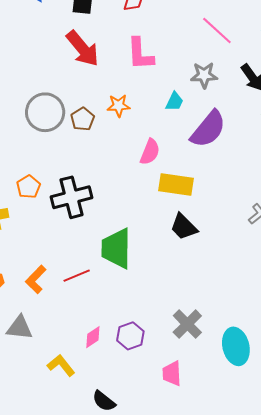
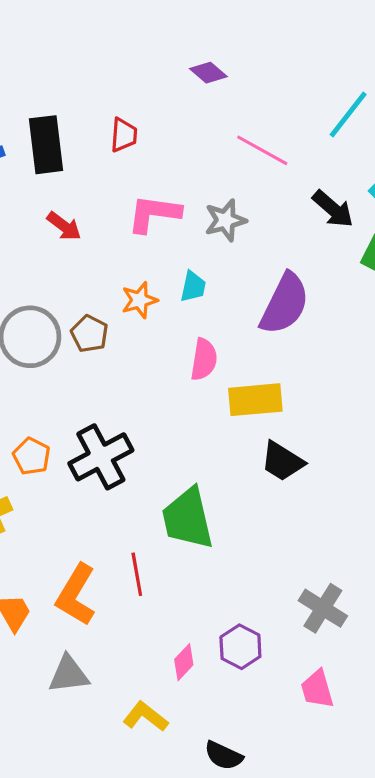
red arrow: (83, 48) -> (64, 226), size x0.6
pink L-shape: (140, 54) -> (154, 214), turned 114
gray star: (204, 75) -> (225, 220), moved
cyan trapezoid: (175, 102) -> (193, 287), moved
red line: (77, 276) -> (137, 574), turned -64
orange L-shape: (36, 279) -> (76, 595), size x1.4

